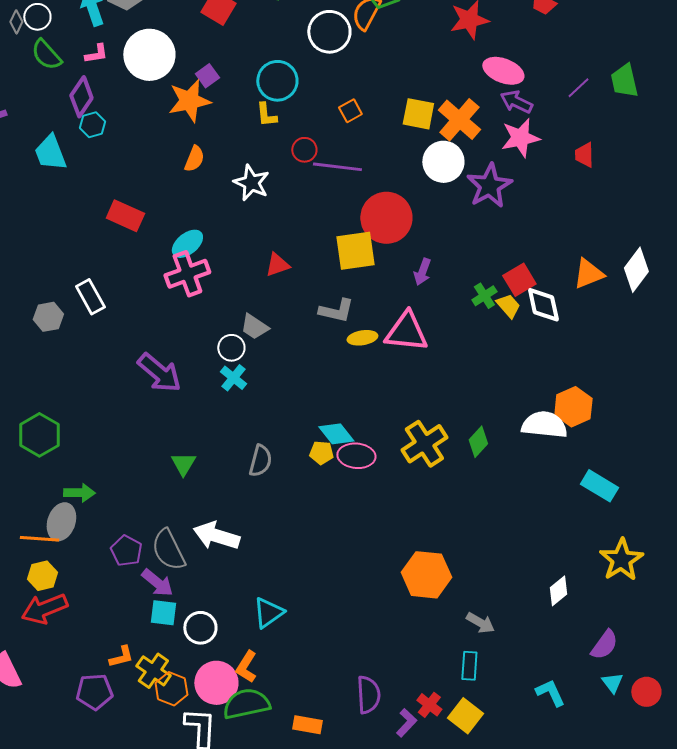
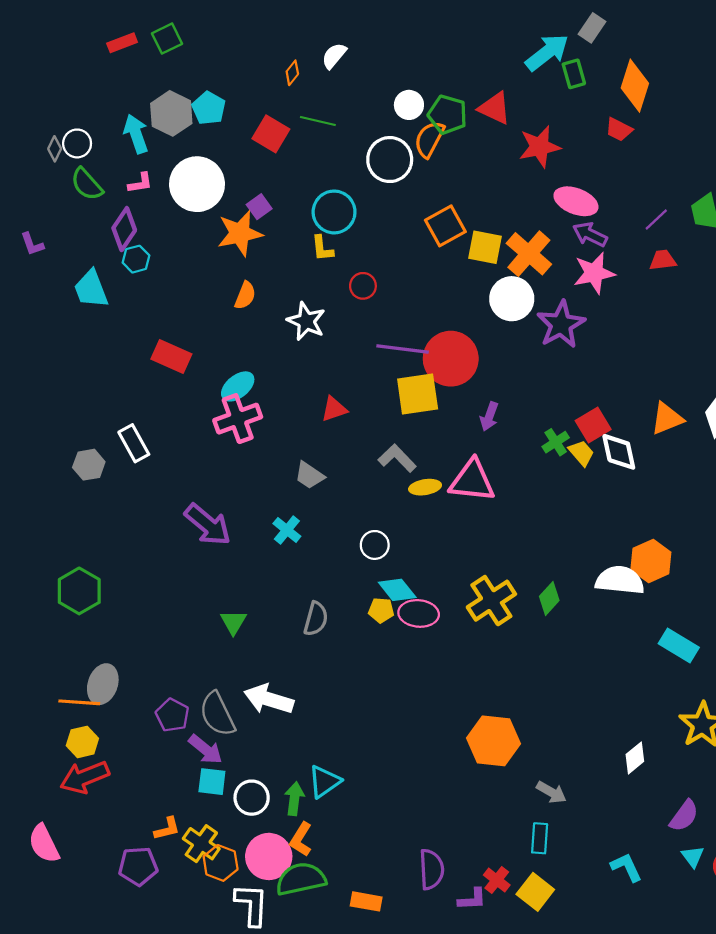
orange square: (350, 111) -> (445, 226), moved, size x1.6
red trapezoid: (584, 155) -> (663, 260), moved, turned 84
purple line: (337, 167) -> (403, 349), moved
gray L-shape: (336, 311) -> (397, 458), turned -147
white circle: (231, 348) -> (375, 545), moved
green arrow: (79, 493) -> (294, 799), moved, turned -84
purple L-shape: (406, 723) -> (472, 899), turned 44

